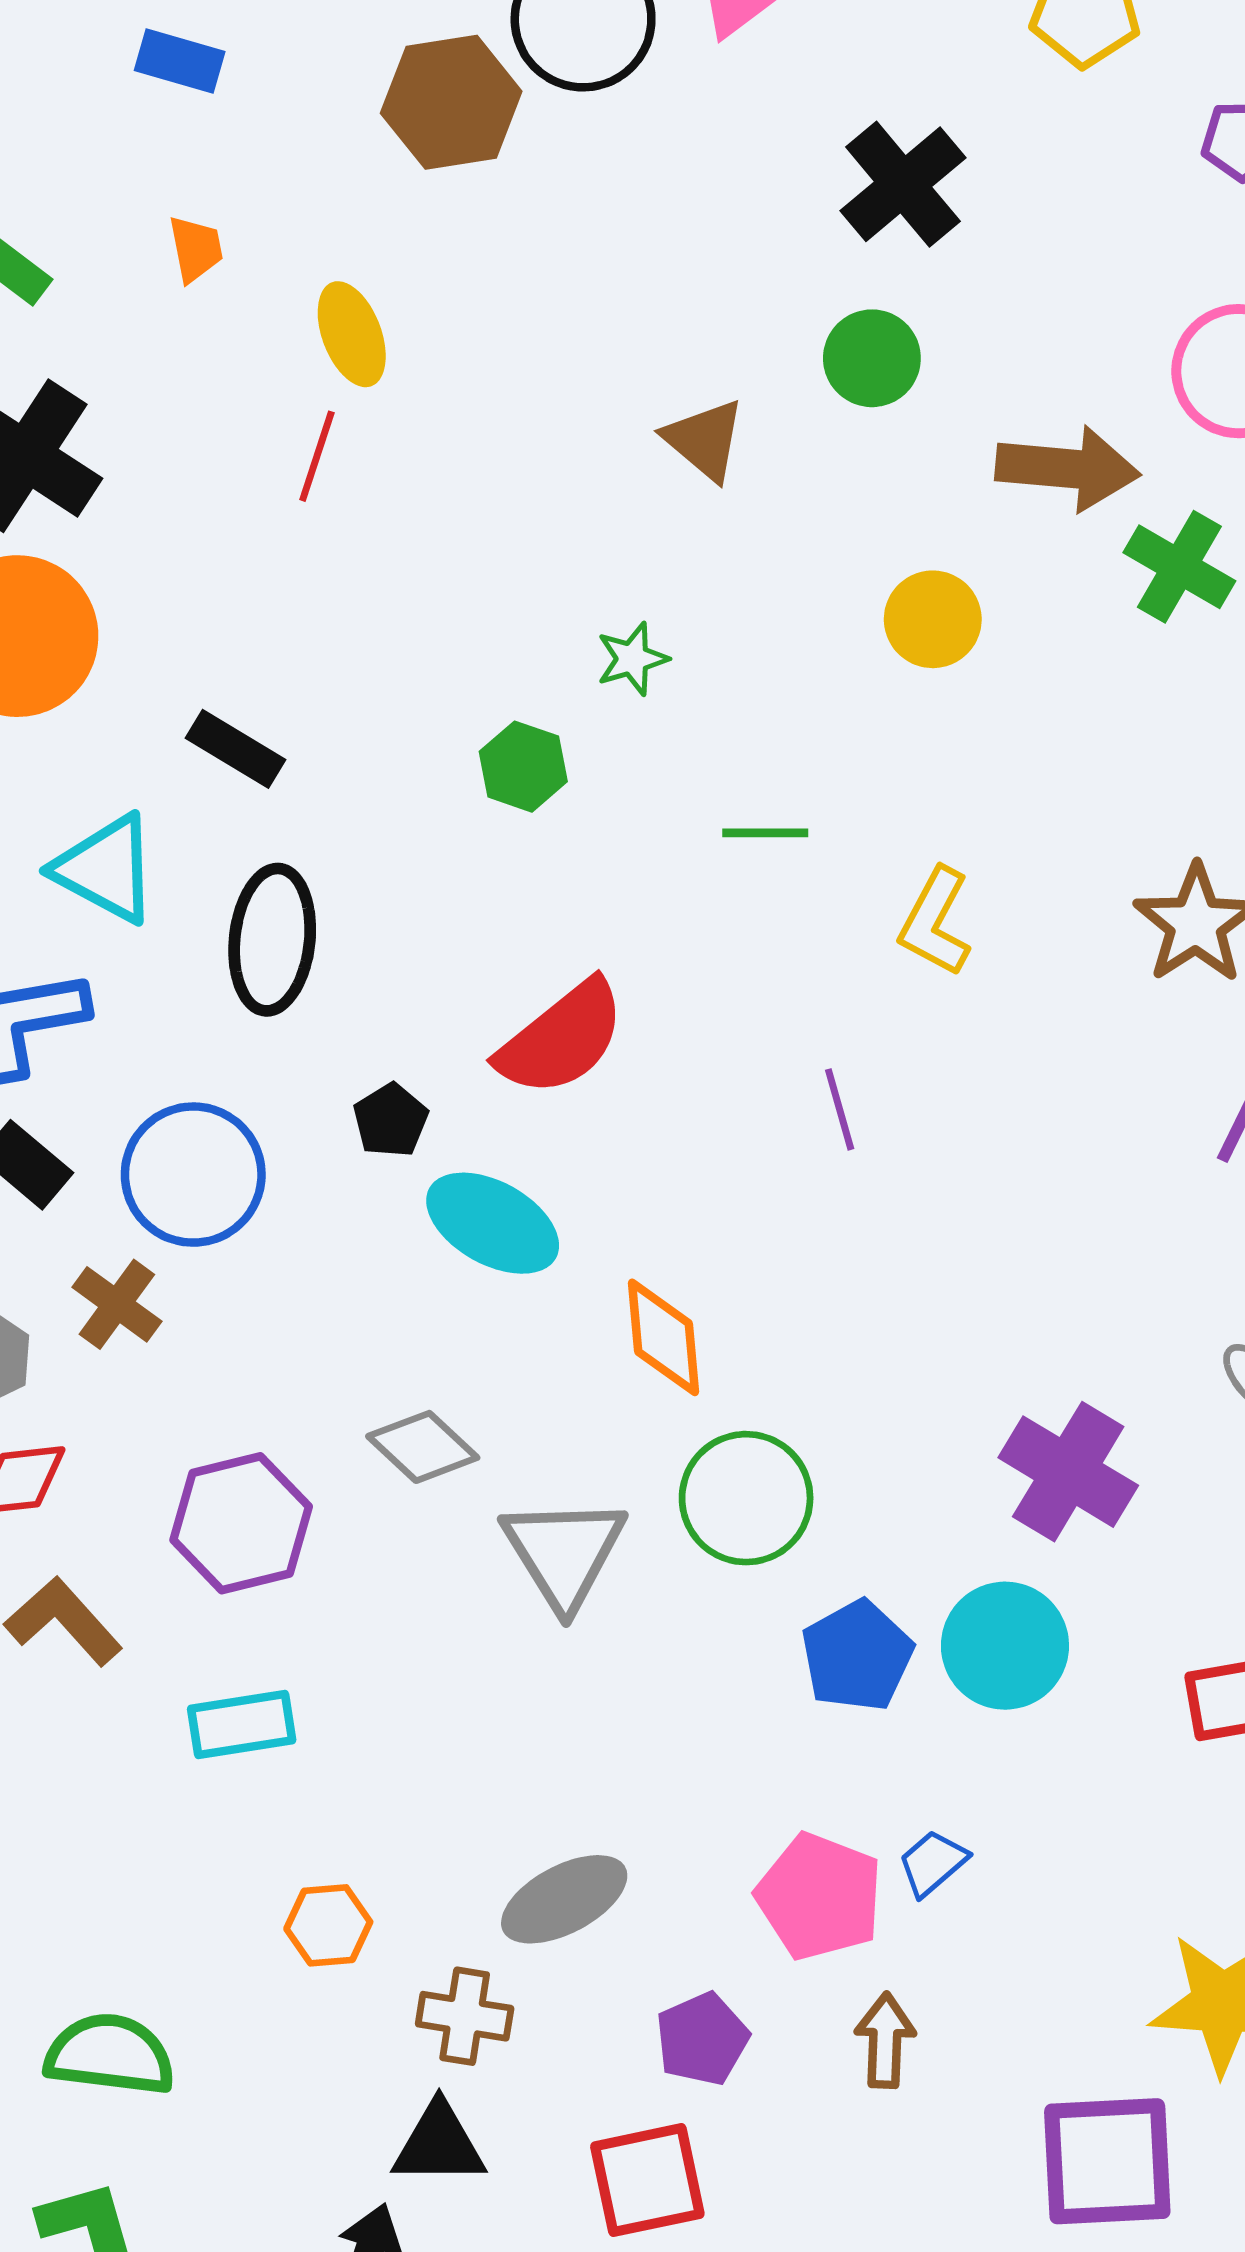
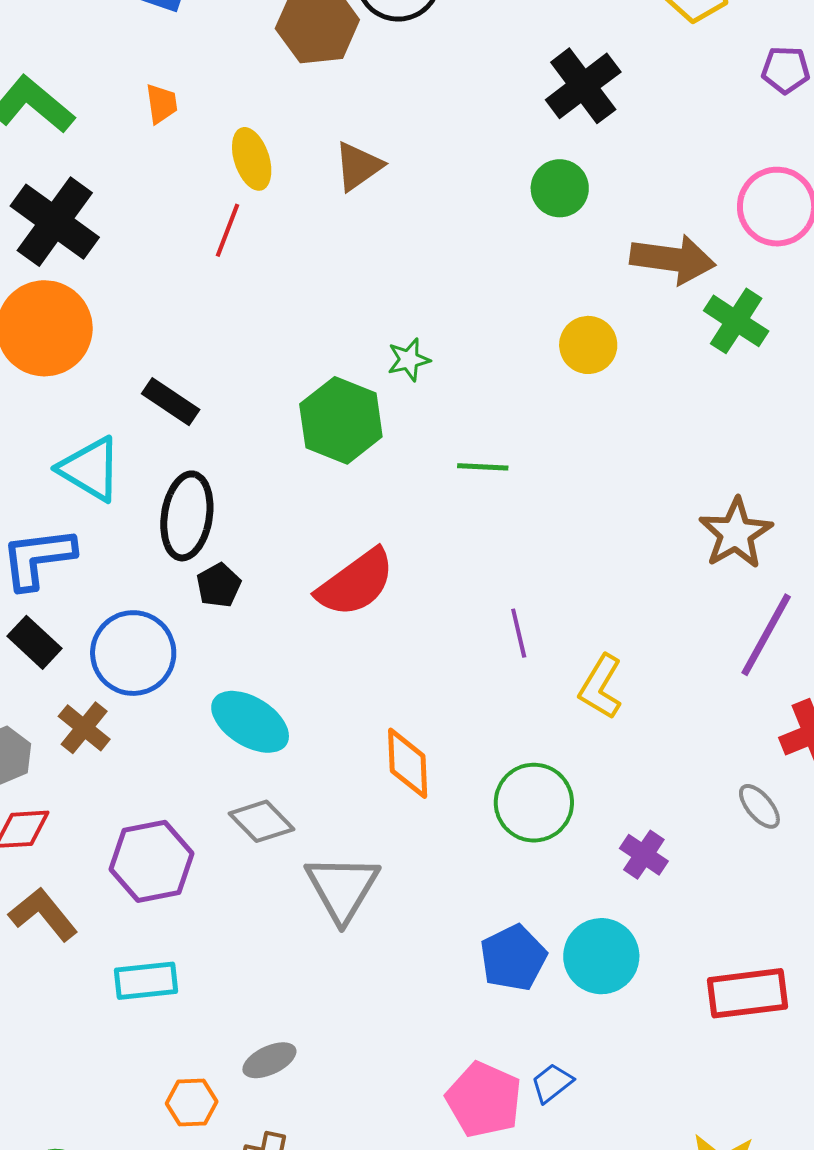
brown triangle: (704, 440) -> (358, 166), moved, turned 42
green hexagon: (523, 767) -> (341, 420), size x1.6
yellow L-shape: (935, 922) -> (601, 687), moved
black pentagon: (391, 1120) -> (219, 585), moved
cyan ellipse: (493, 1223) -> (250, 722), moved
purple cross: (1068, 1472) -> (644, 855), size x0.6
green circle: (746, 1498) -> (534, 803), moved
gray ellipse: (564, 1899) -> (269, 1060), moved, size x0.7

